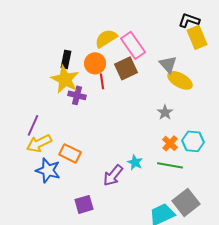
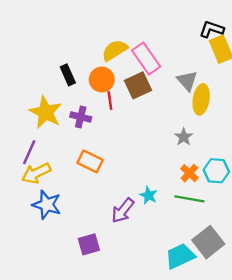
black rectangle: (66, 59) -> (68, 75), turned -36
yellow star: (65, 79) -> (46, 112), moved
yellow ellipse: (180, 80) -> (201, 99), turned 70
orange rectangle: (70, 153) -> (90, 161), moved

